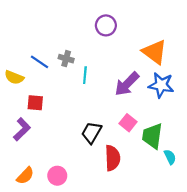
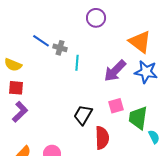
blue line: (40, 62) -> (41, 41), moved
red square: (35, 103) -> (16, 88), moved
pink square: (128, 123) -> (116, 106), turned 35

